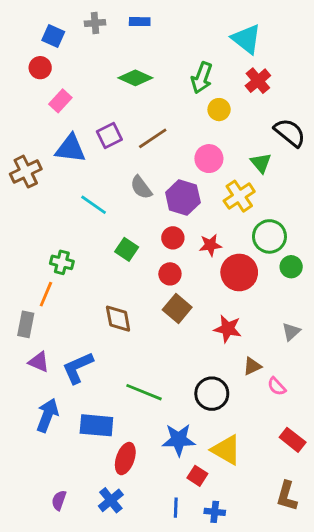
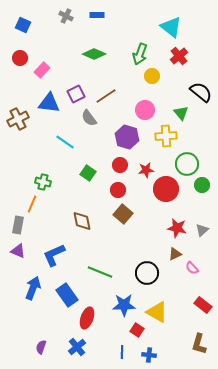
gray cross: (95, 23) -> (66, 16), turned 32
blue square: (53, 36) -> (23, 25), moved
red circle: (40, 68) -> (20, 58), moved
gray semicircle: (141, 187) -> (89, 118), moved
yellow cross: (239, 196) -> (166, 136), turned 30
red star: (228, 329) -> (177, 228), moved
purple triangle: (39, 362) -> (18, 251), moved
blue rectangle: (96, 425) -> (67, 295), turned 50

